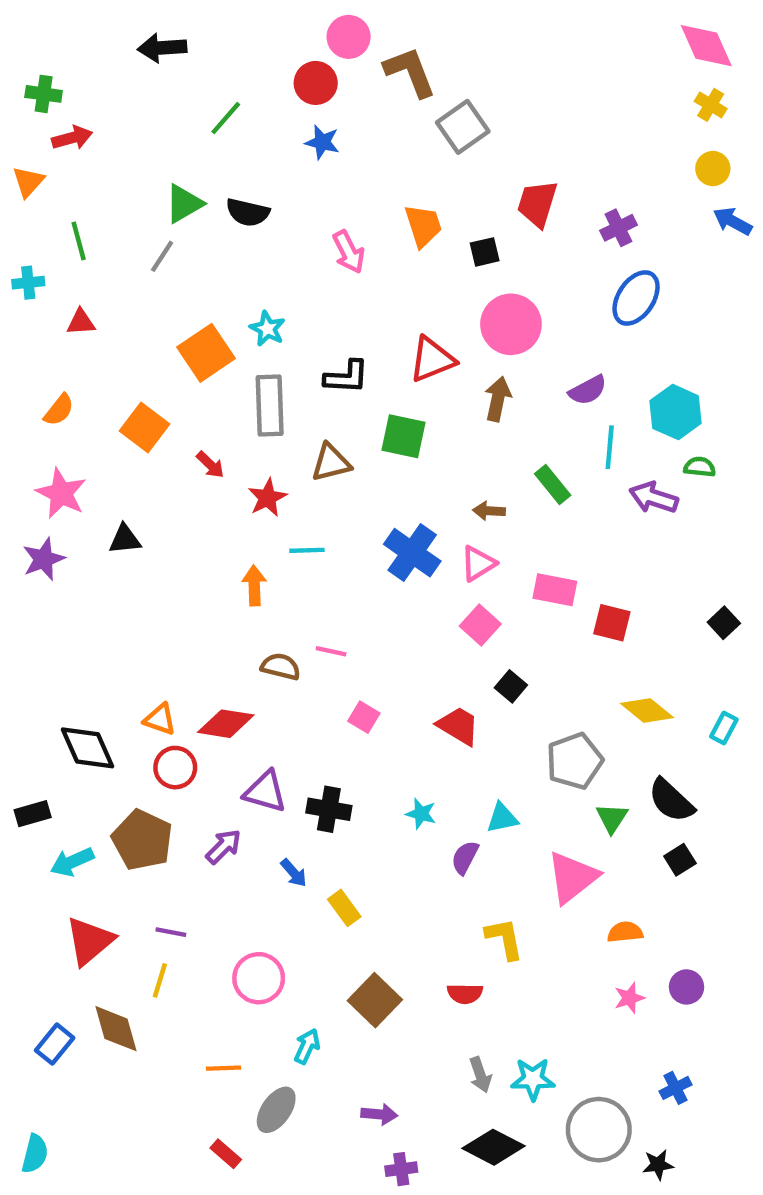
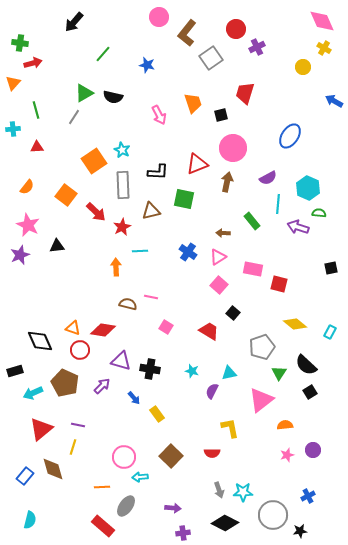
black arrow: (162, 48) -> (74, 22), turned -45
brown L-shape: (410, 72) -> (187, 33), turned -120
red circle: (316, 83) -> (236, 29), moved
yellow circle: (713, 169) -> (303, 67), moved
purple cross: (618, 228) -> (257, 47), moved
red arrow: (210, 465) -> (96, 212), size x1.5
blue cross: (412, 553) -> (188, 252), size x0.7
black square: (724, 623) -> (331, 268), moved, turned 32
pink circle: (259, 978) -> (124, 457), moved
cyan arrow: (307, 1046) -> (140, 477), turned -119
cyan semicircle: (35, 1154) -> (30, 520), moved
red rectangle: (226, 1154) -> (103, 526), size x1.6

